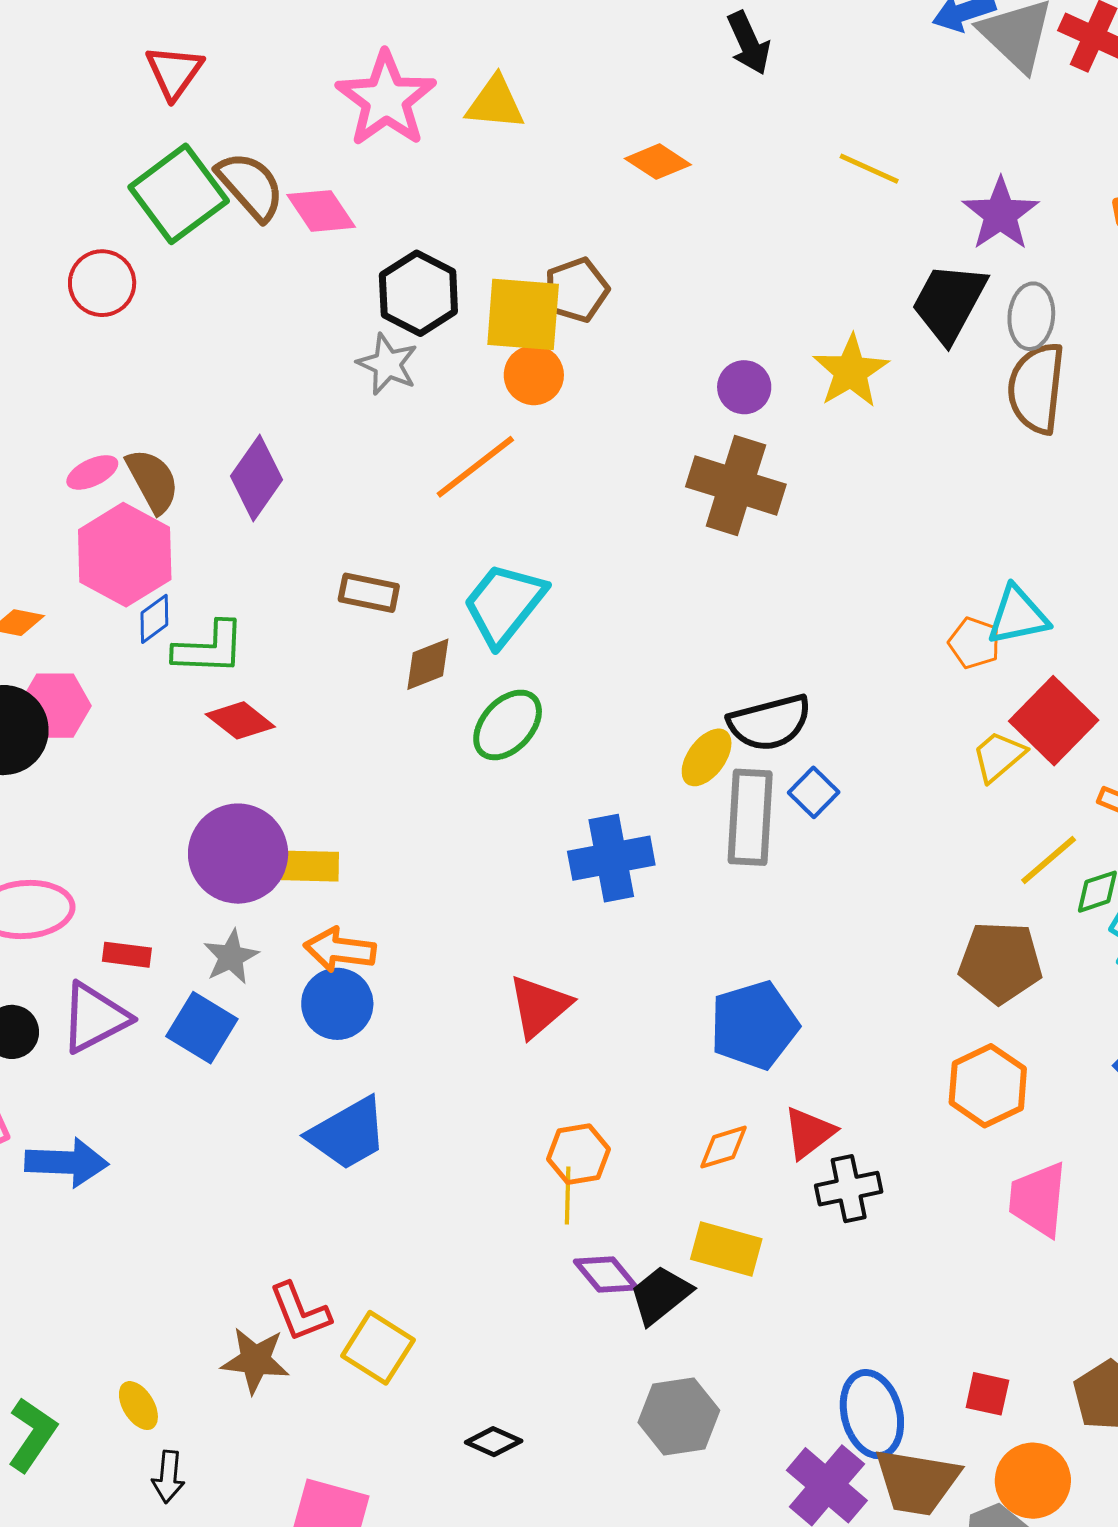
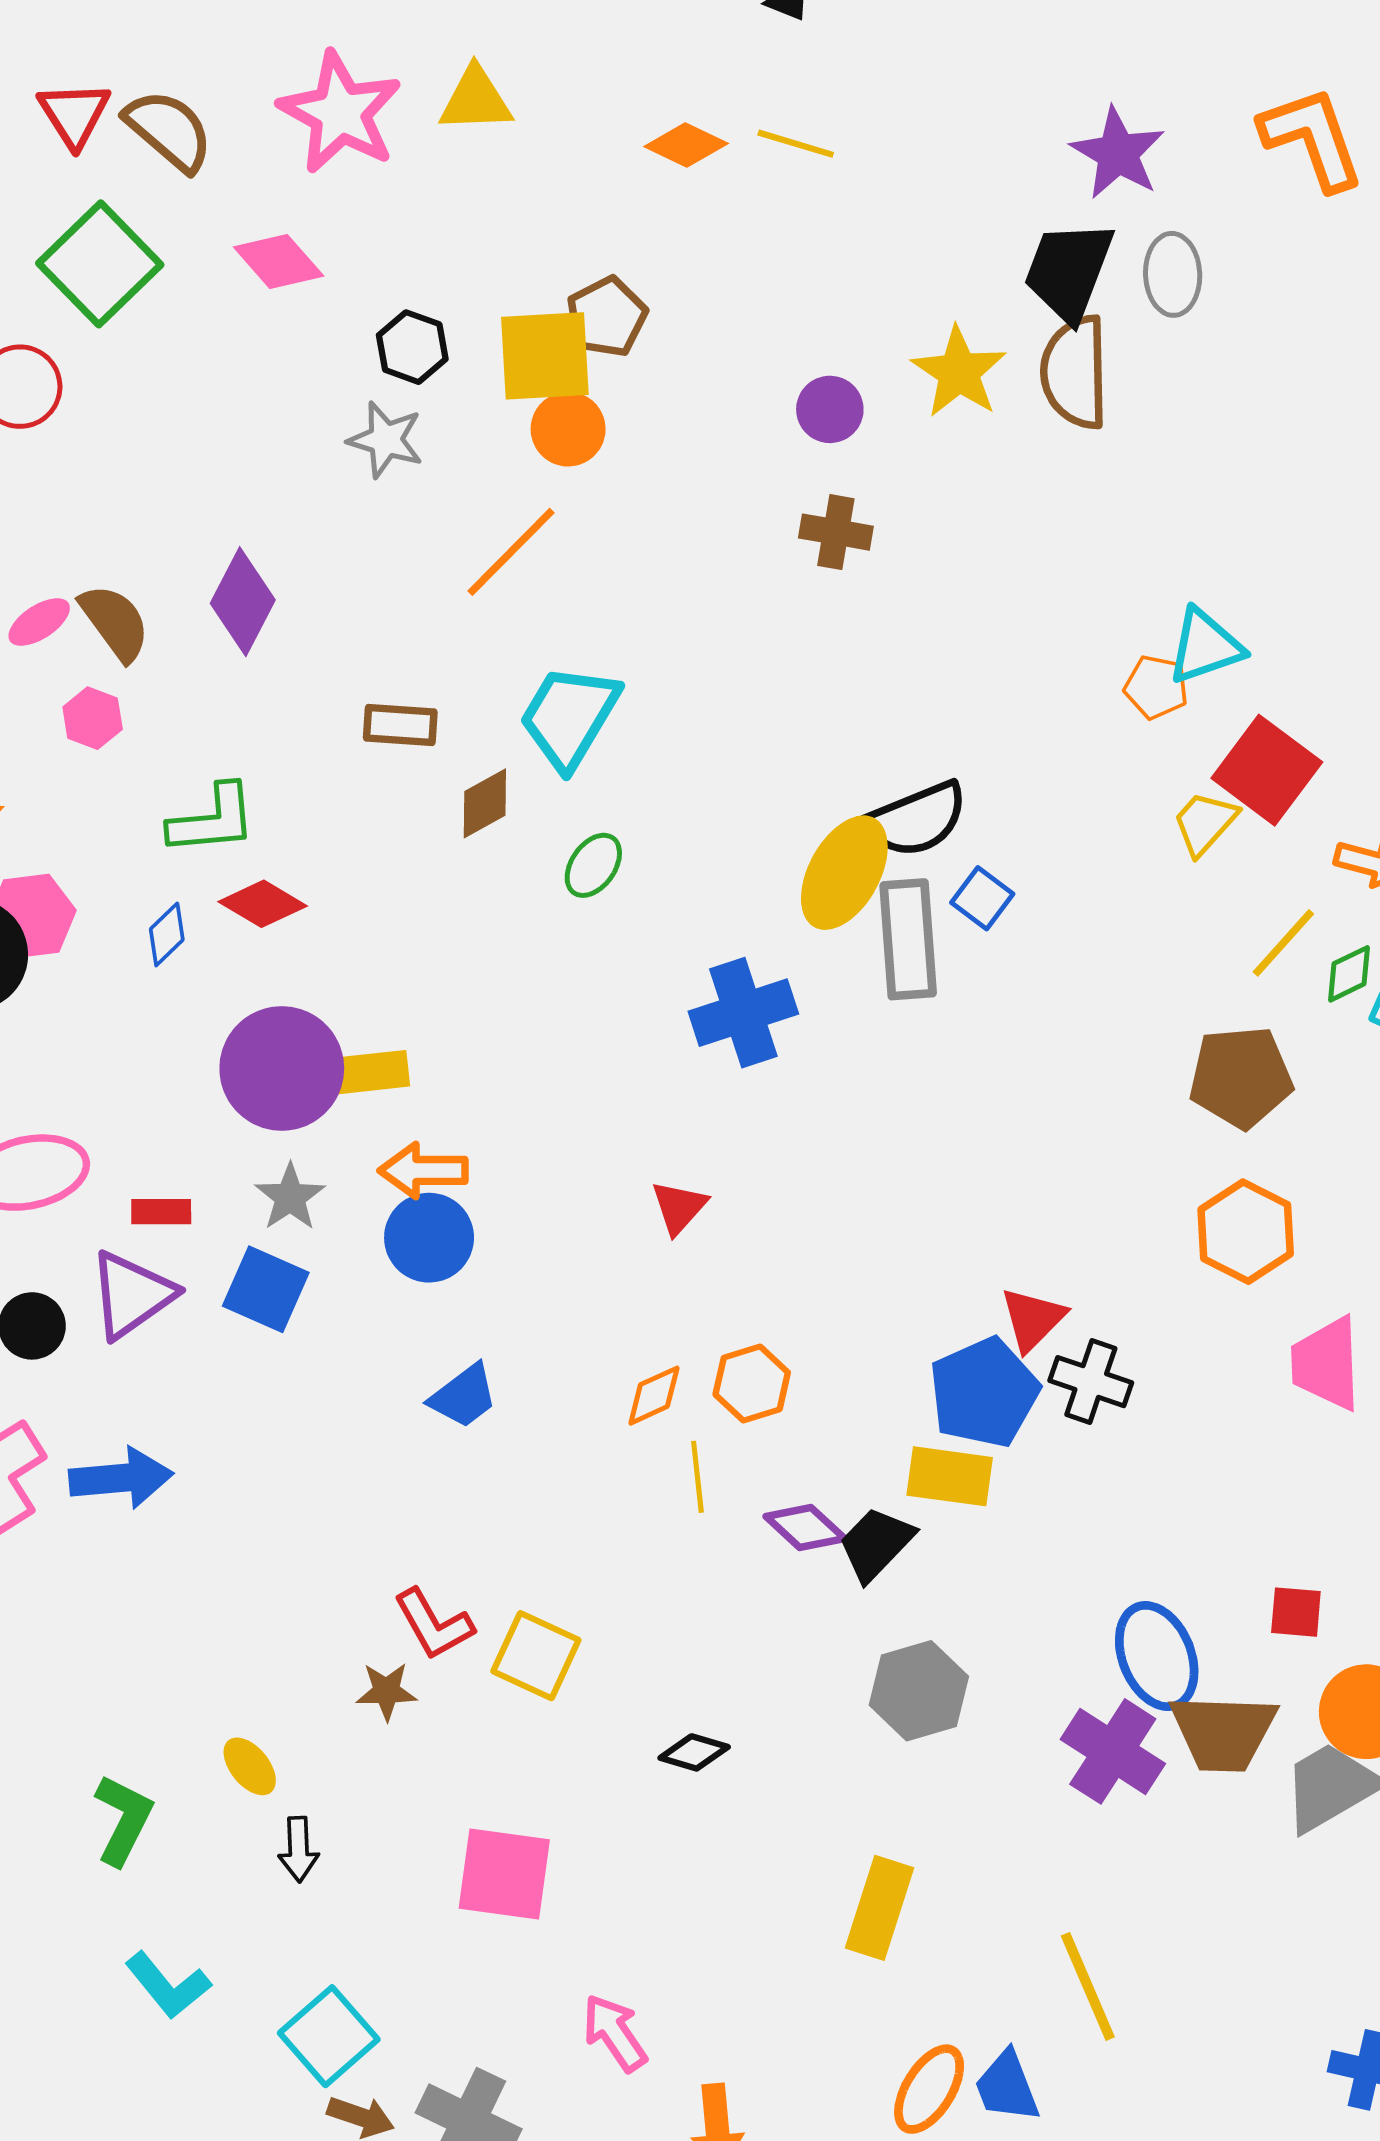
yellow line: (869, 169) -> (796, 144), moved
brown semicircle: (250, 186) -> (169, 130), moved
black hexagon: (418, 293) -> (412, 347), size x0.7
brown semicircle: (1036, 388) -> (1075, 372), moved
brown cross: (736, 486) -> (836, 532), size x0.6
pink hexagon: (125, 555) -> (93, 718), size x0.5
blue diamond: (154, 619) -> (167, 934), moved
green ellipse: (508, 725) -> (593, 865), size x0.7
yellow ellipse: (707, 757) -> (844, 873), size x1.5
red triangle: (539, 1006) -> (679, 1207), size x0.7
blue pentagon: (754, 1025) -> (984, 1393), moved
blue trapezoid: (348, 1134) -> (464, 1396), size x0.7
orange diamond: (723, 1147) -> (654, 1396), moved
black cross: (849, 1189) -> (1091, 1382), turned 38
yellow line: (568, 1195) -> (697, 1477), moved
brown star: (255, 1360) -> (386, 1691), size x0.7

